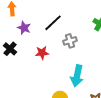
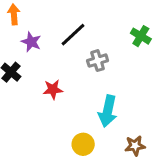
red star: (42, 53) -> (53, 89), moved

